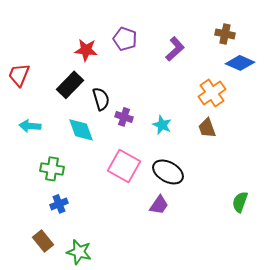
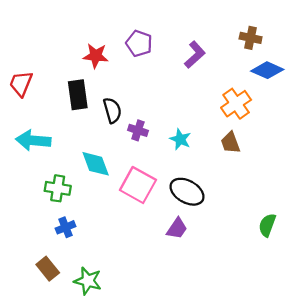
black rectangle: (70, 85) -> (78, 95), turned -52
cyan arrow: (30, 126) -> (33, 140), size x1.4
cyan diamond: (81, 130) -> (96, 164), moved

